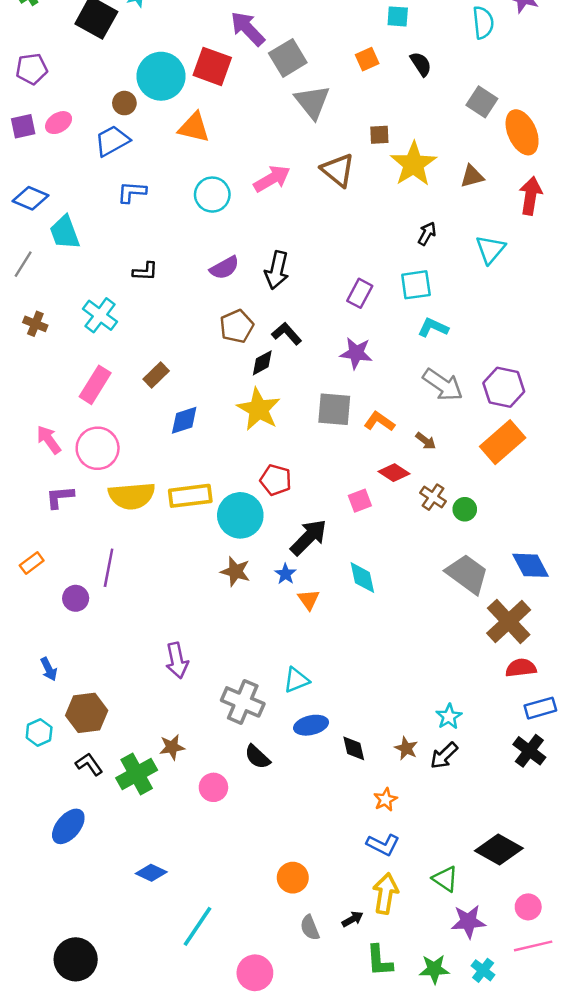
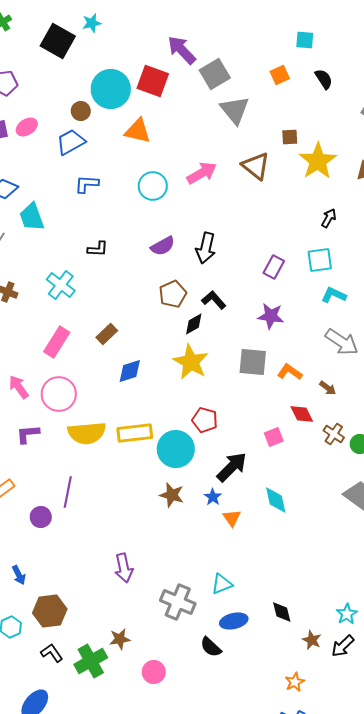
red diamond: (394, 473) -> (302, 414), turned 30
black diamond: (354, 748) -> (282, 612), moved
black semicircle: (257, 757) -> (211, 647), moved

